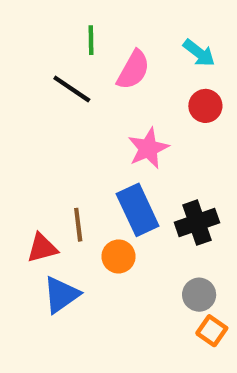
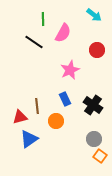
cyan arrow: (199, 53) -> (94, 15), moved
blue rectangle: (138, 210) -> (65, 99), size x0.6
black cross: (197, 223) -> (93, 105), turned -36

